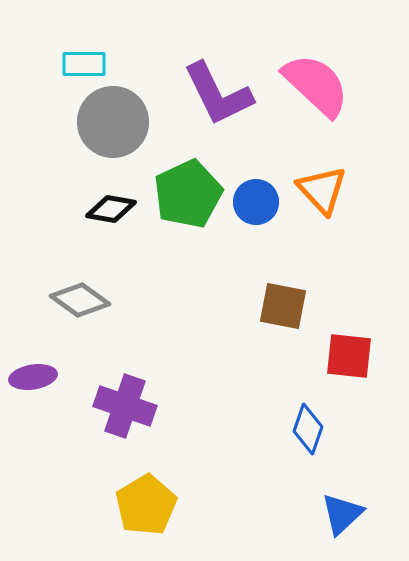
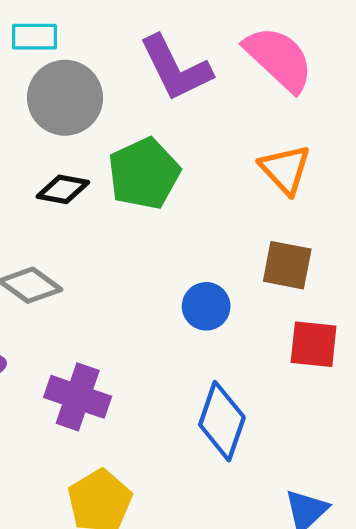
blue circle: (256, 202) -> (206, 306), moved
brown square: (283, 306) -> (287, 265), moved
blue diamond: (308, 429) -> (222, 421), moved, size x1.5

